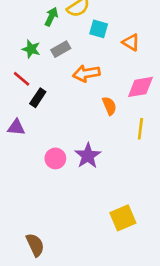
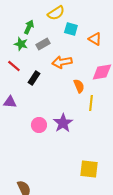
green arrow: (51, 17) -> (29, 27), moved
black rectangle: (38, 98) -> (34, 78), moved
yellow line: (140, 129) -> (91, 103), moved
yellow square: (123, 218) -> (89, 169), turned 30

